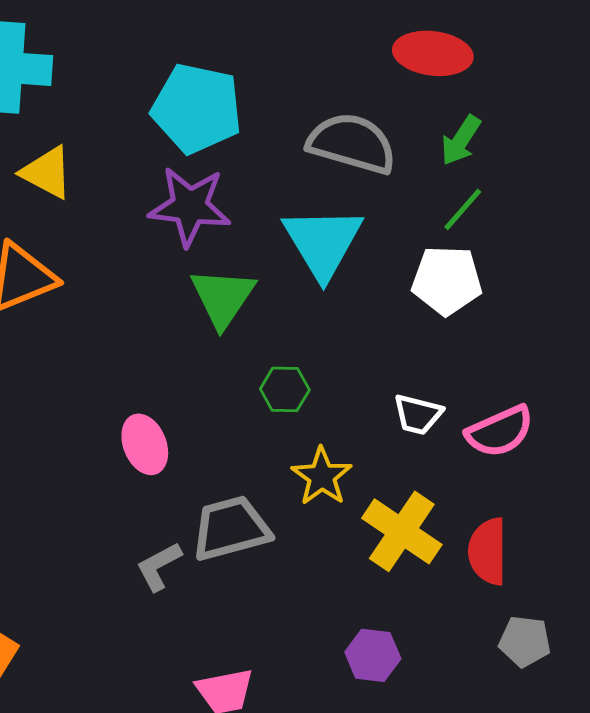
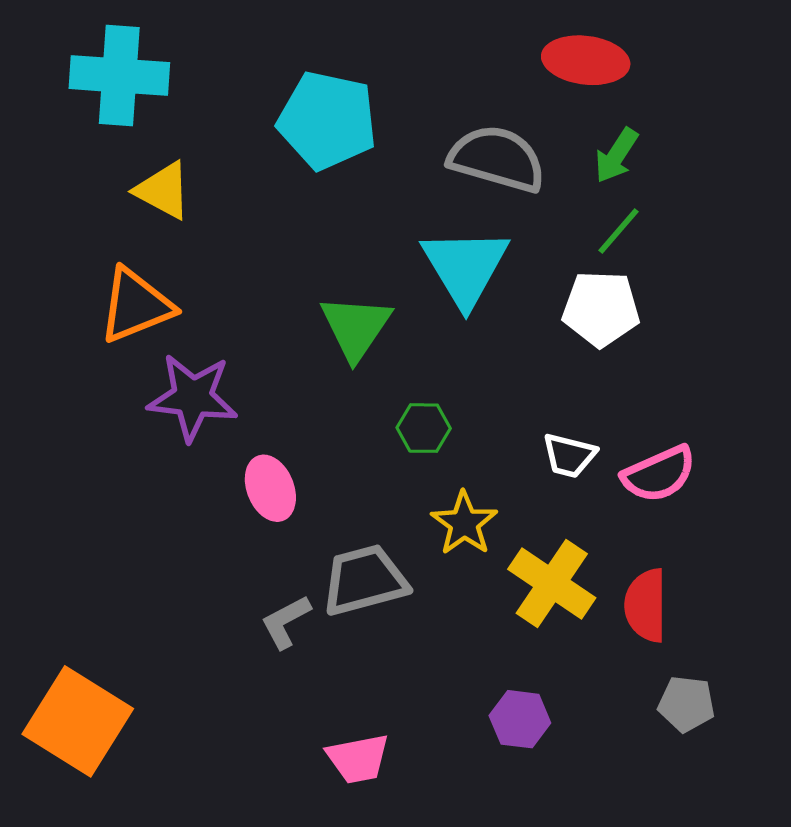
purple star: (190, 206) -> (193, 397), moved

